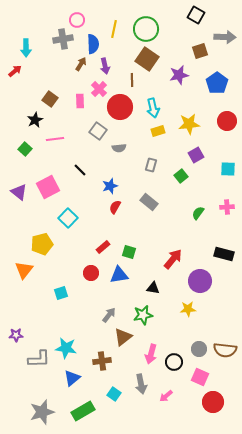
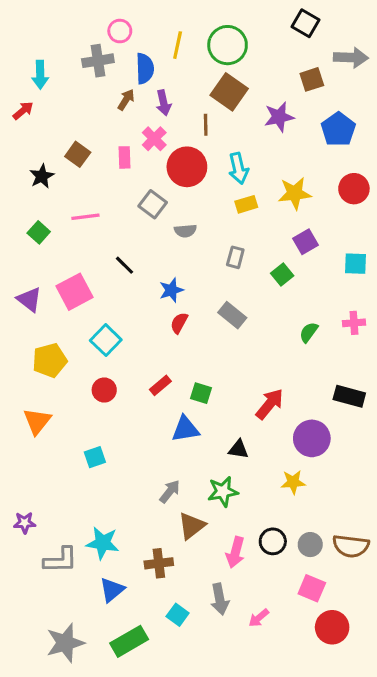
black star: (35, 120) -> (42, 176), moved
yellow pentagon: (42, 244) -> (50, 360), moved
red circle: (91, 273) -> (104, 390), moved
black circle: (174, 362) -> (273, 541), moved

